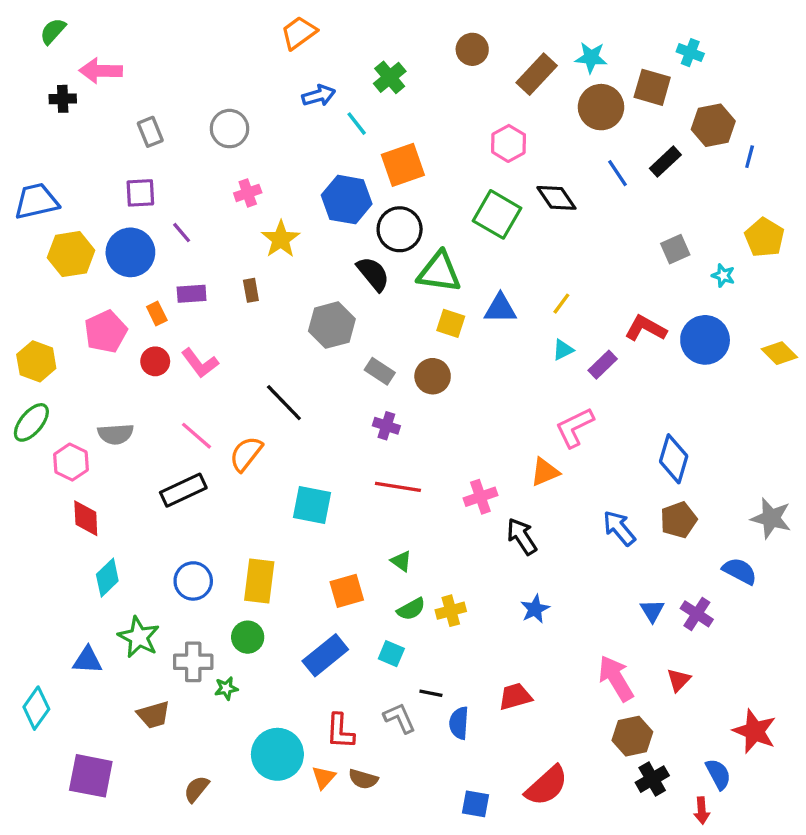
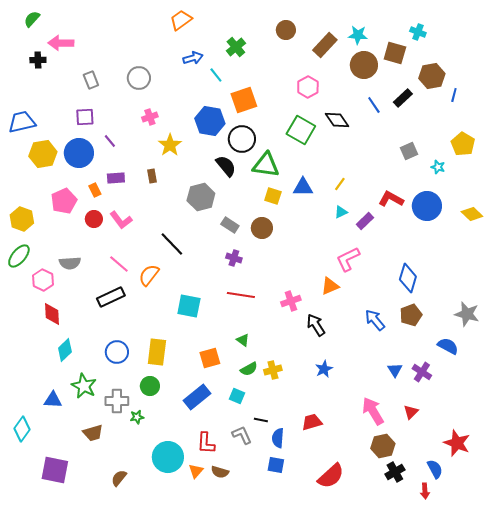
blue square: (476, 804) -> (276, 465), moved

